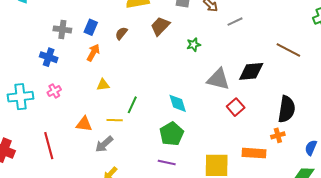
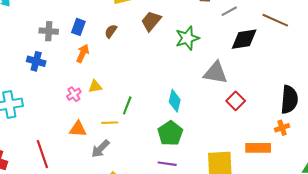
green star: (194, 45) -> (187, 38), size x1.6
brown line: (288, 50) -> (275, 20), moved
black diamond: (251, 71) -> (244, 39), moved
pink cross: (54, 91) -> (74, 94), moved
cyan diamond: (178, 103) -> (175, 101), turned 35

